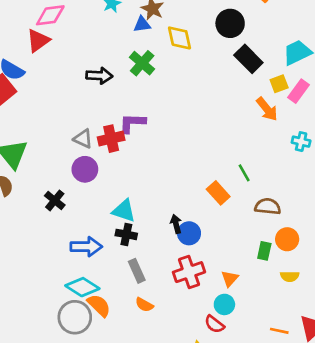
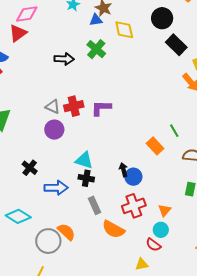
purple L-shape: (132, 123) -> (101, 108), moved
black cross: (55, 200) -> (30, 168), moved
cyan diamond: (82, 287) -> (18, 216), moved
orange semicircle: (144, 305) -> (113, 229), moved, size x1.6

